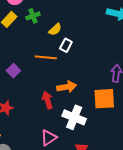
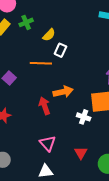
white cross: (74, 117) -> (84, 117), moved, size x0.6
pink triangle: (49, 138) -> (48, 143), turned -36

